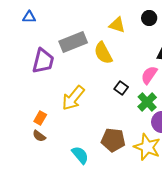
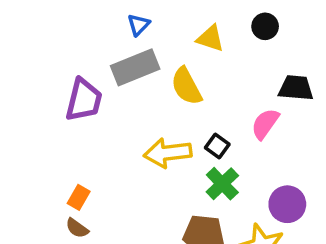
blue triangle: (29, 17) -> (139, 25), moved, turned -48
yellow arrow: (73, 98) -> (168, 153), moved, turned 44
green cross: (147, 102) -> (222, 184), moved

